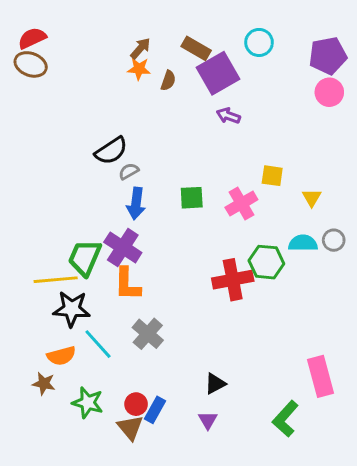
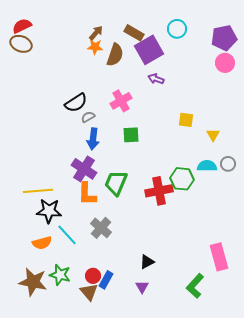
brown semicircle: (168, 81) -> (115, 55), size x1.6
pink cross: (241, 204) -> (121, 101), moved
green trapezoid: (85, 258) -> (116, 183), moved
brown star: (44, 384) -> (33, 282), moved, size x1.8

